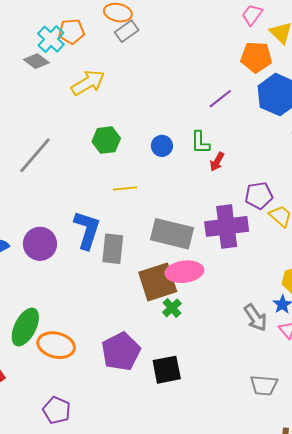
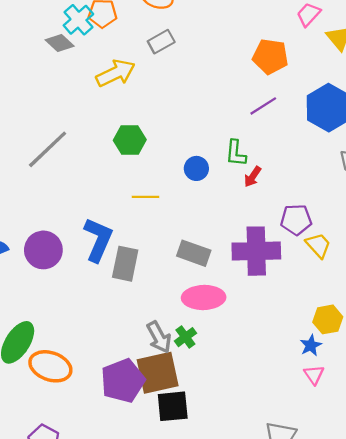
gray rectangle: (127, 31) -> (161, 42), moved
orange pentagon: (256, 57) -> (270, 56), moved
blue circle: (162, 146) -> (196, 168), moved
gray rectangle: (172, 234) -> (194, 253), size x0.7
brown square: (158, 282) -> (158, 373), moved
gray arrow: (255, 318) -> (159, 337), moved

